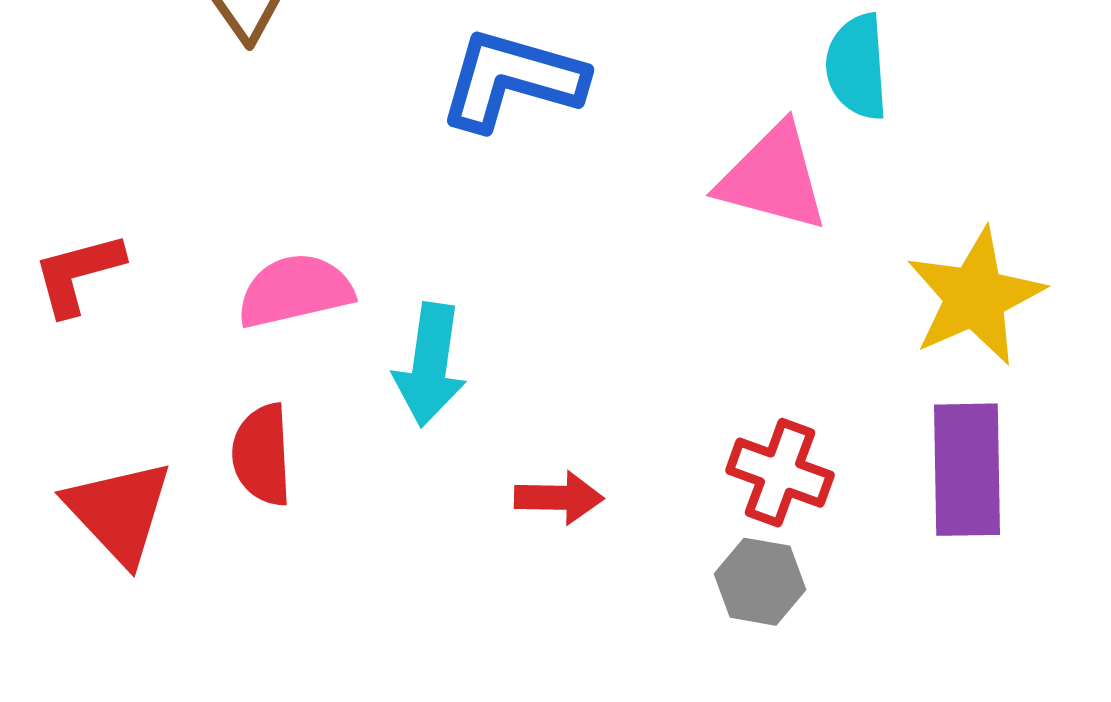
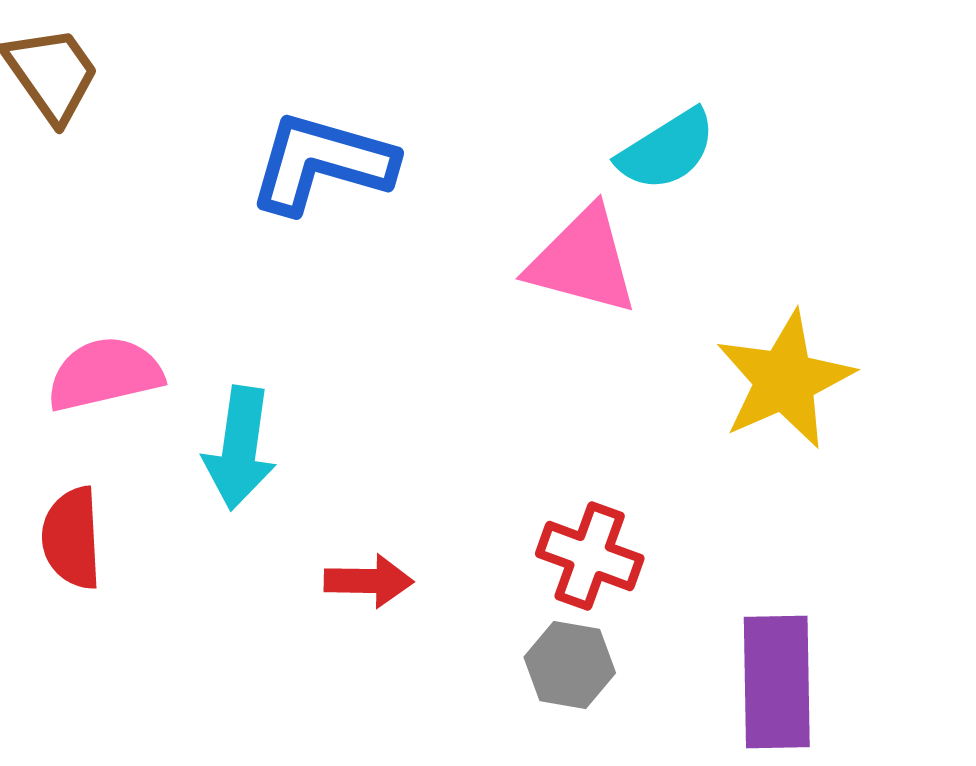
cyan semicircle: (857, 67) -> (667, 150), turned -118
purple rectangle: (967, 470) -> (777, 682), moved

